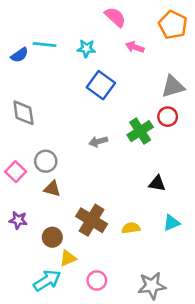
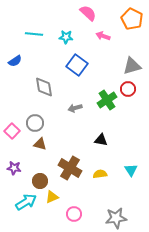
blue semicircle: (20, 55) -> (15, 61), moved
gray diamond: (23, 113) -> (44, 87), moved
black triangle: (157, 183) -> (101, 140), moved
cyan triangle: (172, 223) -> (131, 170), turned -40
cyan arrow: (47, 280) -> (26, 202), moved

